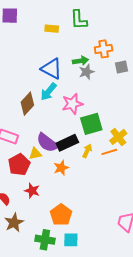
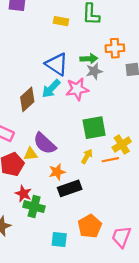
pink star: (72, 104) -> (77, 89), moved
black rectangle: (67, 143) -> (70, 188), moved
orange pentagon: (61, 215) -> (90, 226), moved
green cross: (45, 240) -> (34, 207), moved
cyan square: (71, 240) -> (59, 239), moved

